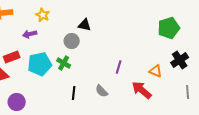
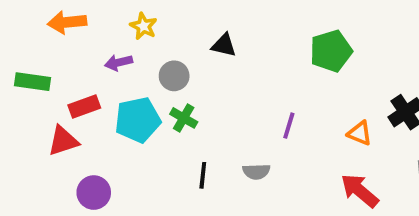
green pentagon: (169, 28) -> (331, 51), moved
gray circle: (72, 41) -> (174, 76), moved
red arrow: (142, 90) -> (360, 191), moved
gray semicircle: (102, 91) -> (256, 172), turned -48

